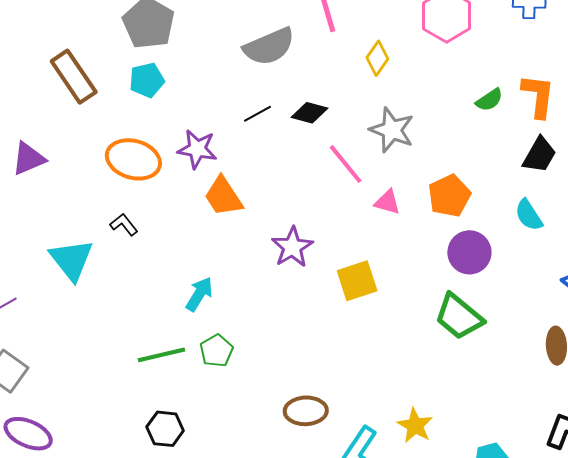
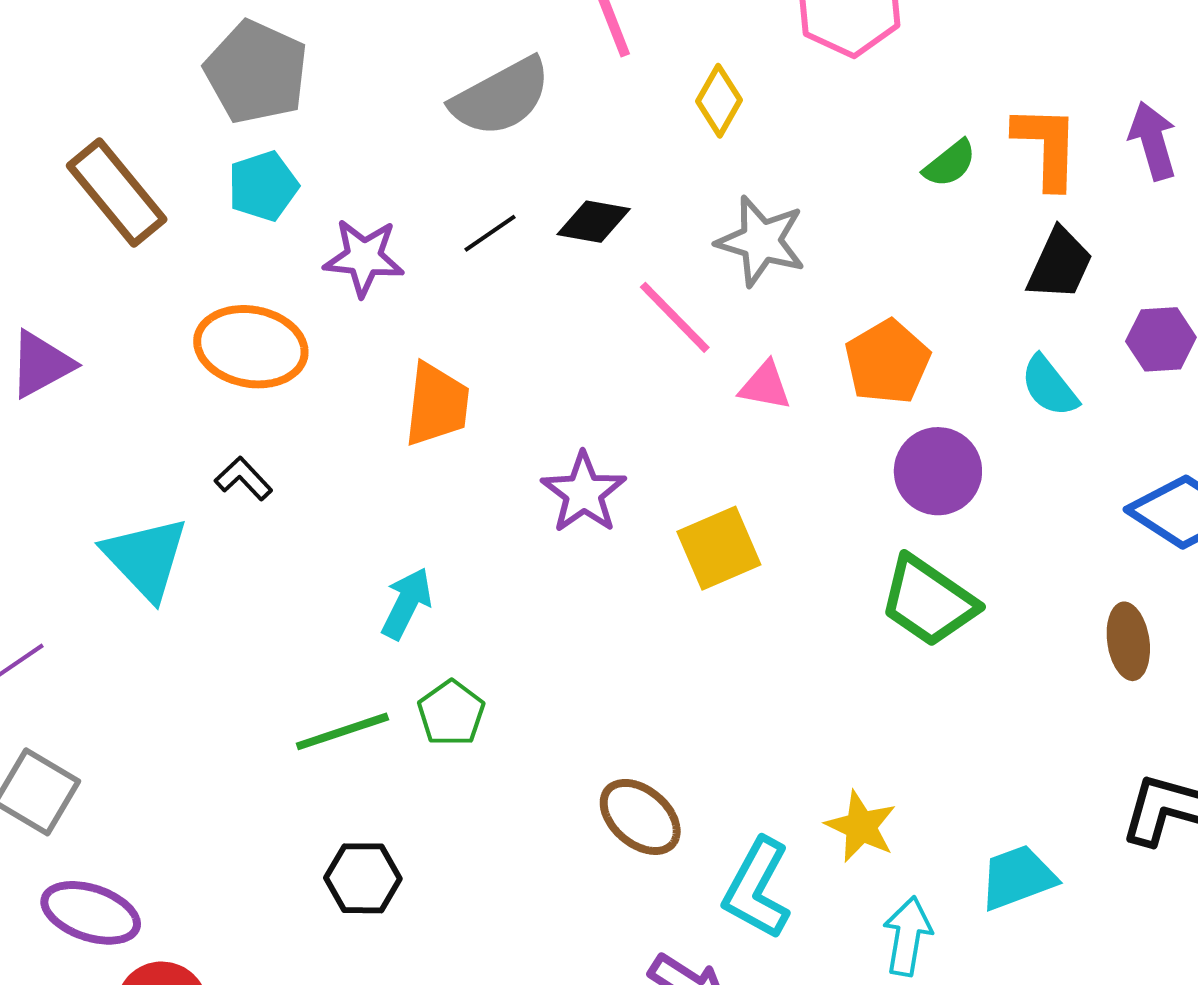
purple star: (197, 149) -> (364, 257), moved
orange trapezoid: (223, 197) -> (437, 404), turned -135
brown ellipse: (306, 411) -> (640, 817), turned 48

